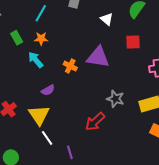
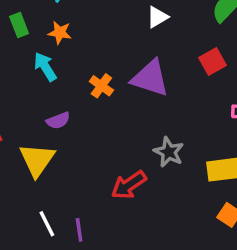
white triangle: (107, 19) -> (157, 17), moved, turned 40
red square: (133, 42) -> (212, 62), turned -35
white line: (47, 138) -> (47, 224), moved

